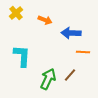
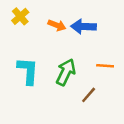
blue arrow: (71, 33) -> (84, 27), moved
green arrow: (48, 79) -> (66, 72), moved

